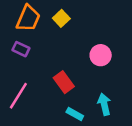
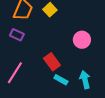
cyan rectangle: (75, 114) -> (61, 80), moved

